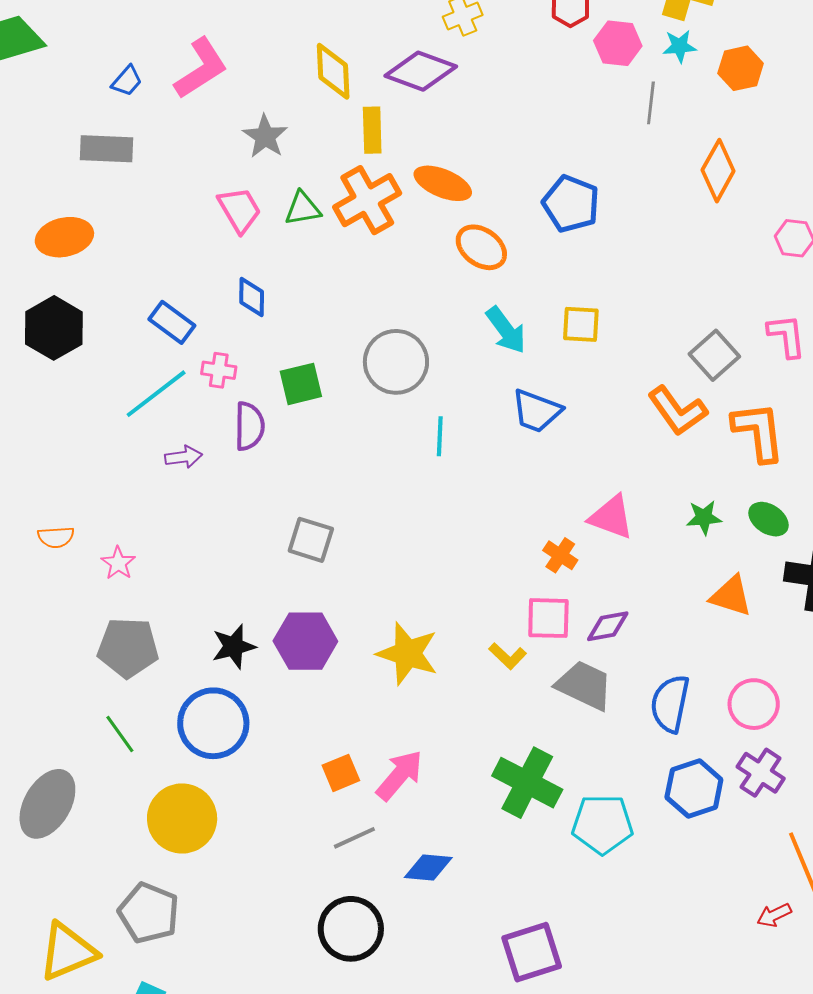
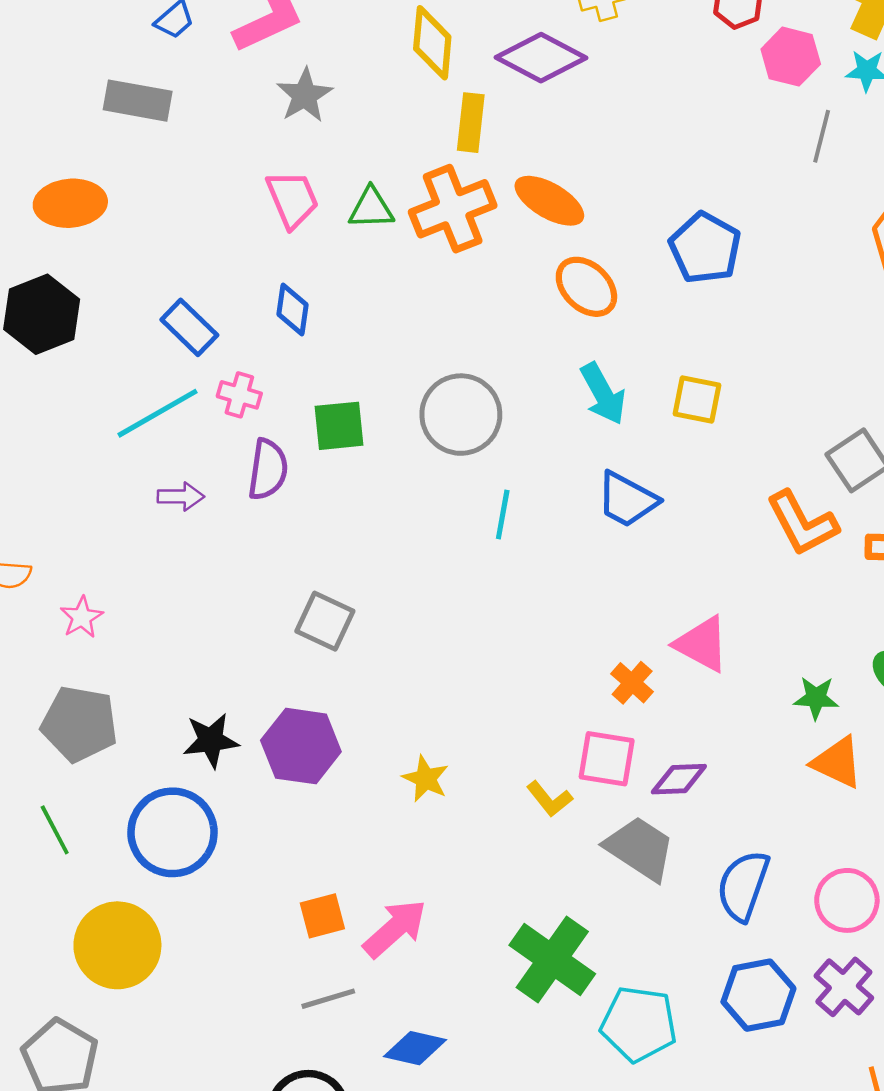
gray star: (265, 136) -> (305, 95), moved
green star: (704, 518) -> (816, 698), moved
yellow star: (408, 653) -> (426, 779), size x0.6

